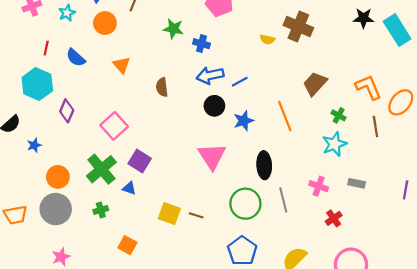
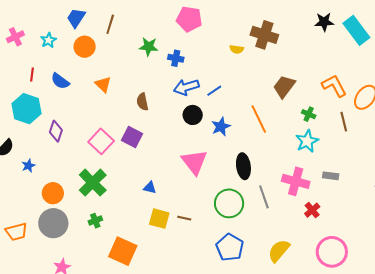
purple square: (140, 161) -> (132, 137), moved
pink cross: (319, 186) -> (296, 181), size x1.5
blue triangle: (129, 188) -> (150, 188), moved
orange square: (127, 245) -> (123, 251), size x1.6

